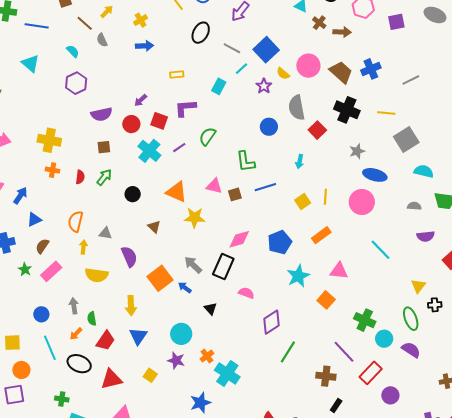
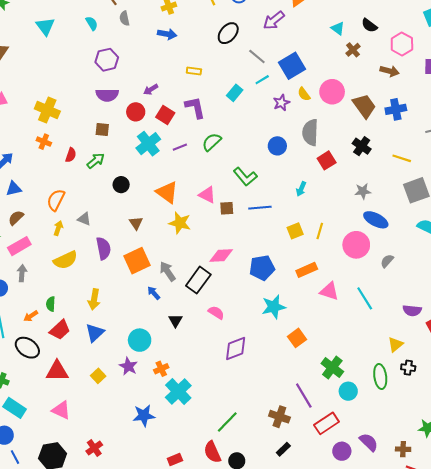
brown arrow: (342, 32) -> (390, 71), moved
purple hexagon: (76, 83) -> (107, 60), moved
purple L-shape: (185, 108) -> (195, 108), turned 70
black cross: (347, 110) -> (362, 146), size x0.7
green L-shape: (245, 162) -> (245, 177), turned -45
gray semicircle: (414, 206) -> (387, 261), moved, turned -64
purple semicircle: (426, 236) -> (412, 310), moved
pink triangle: (339, 271) -> (329, 291), moved
yellow semicircle: (97, 275) -> (65, 260), turned -45
orange square: (160, 278) -> (137, 261), moved
gray arrow: (74, 306) -> (22, 273), moved
purple semicircle: (411, 350) -> (369, 442), moved
green line: (288, 352) -> (227, 422), moved

